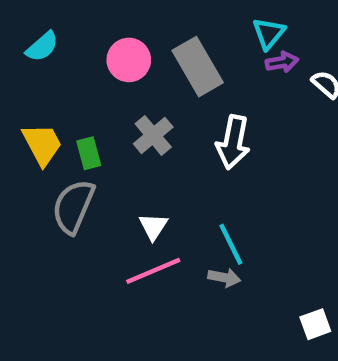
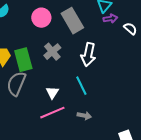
green rectangle: (89, 153) -> (23, 60), size x1.6
cyan line: (231, 244) -> (81, 86), moved

